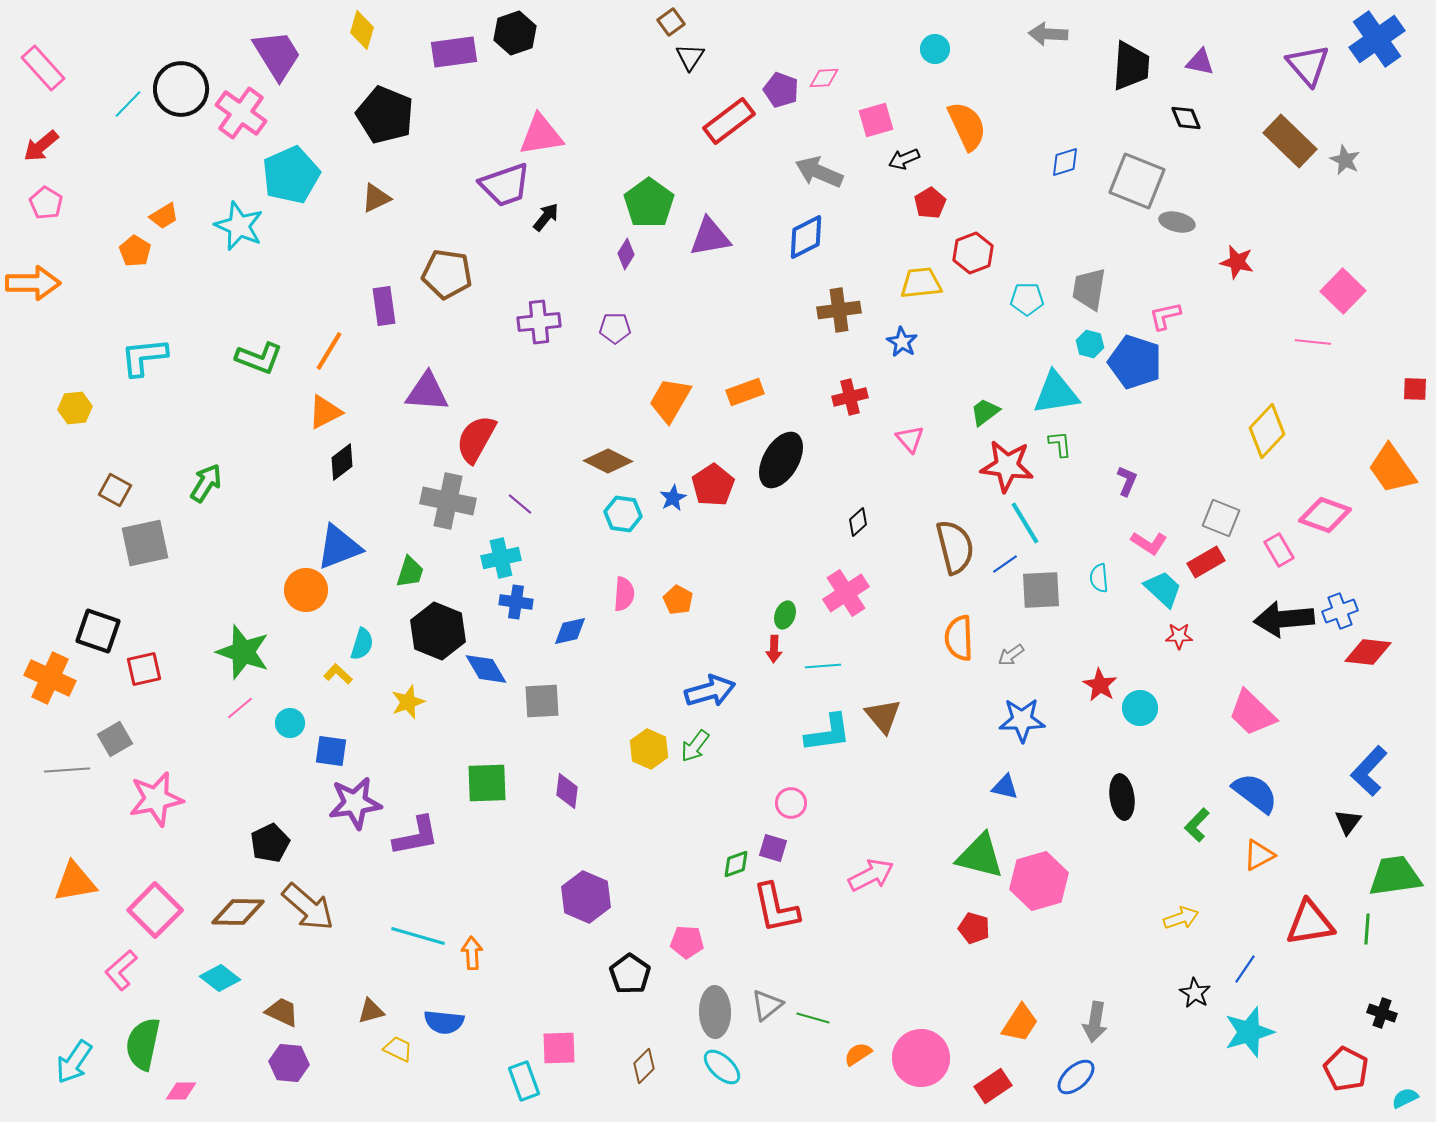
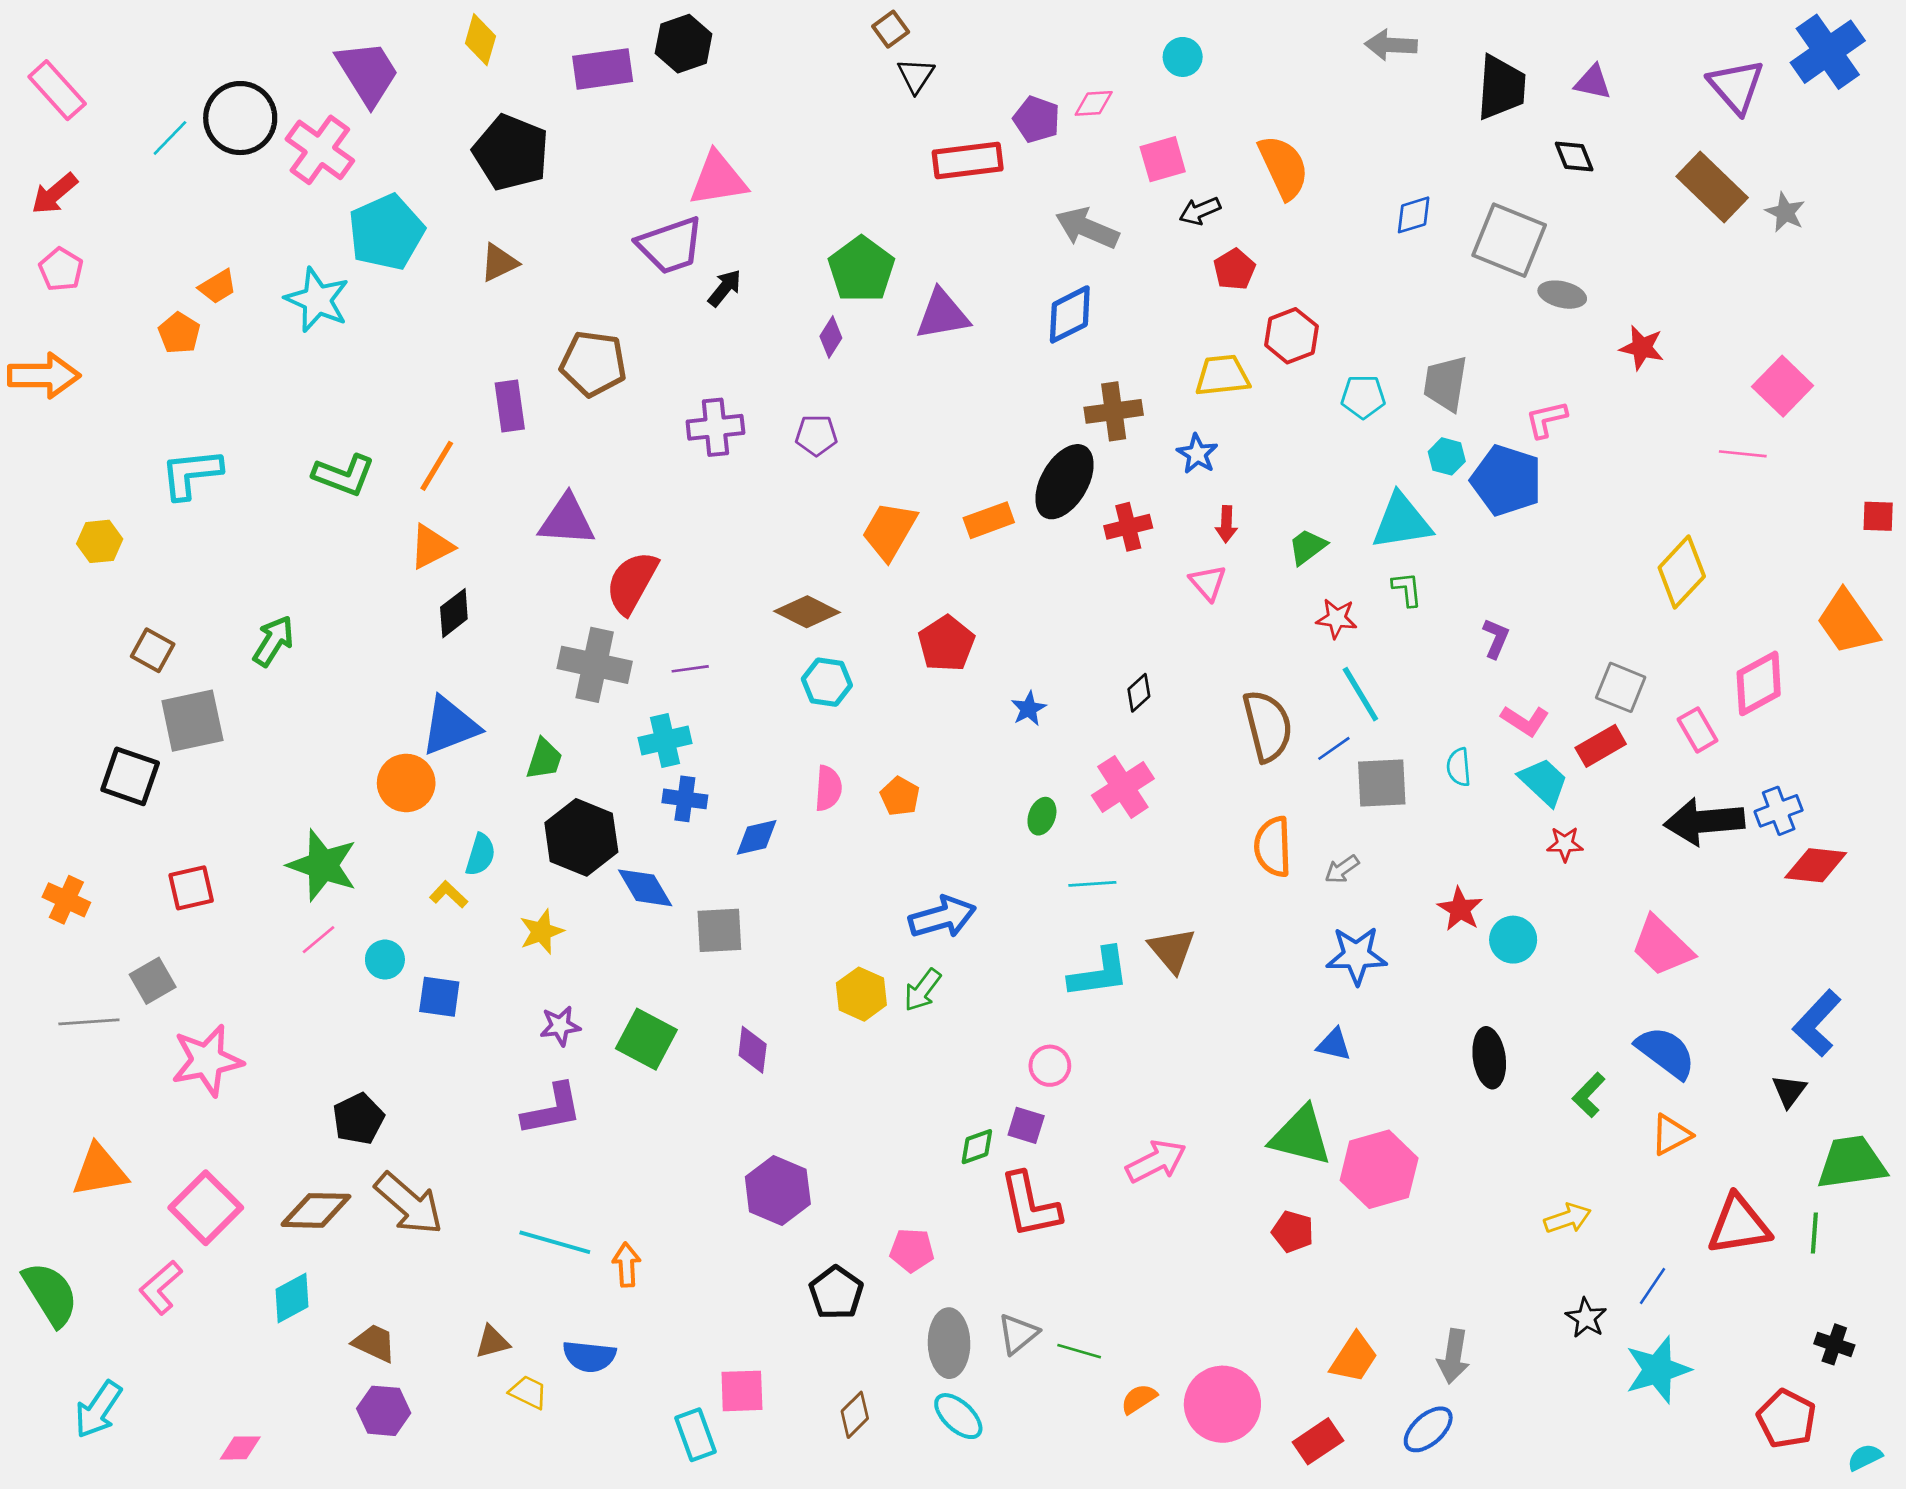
cyan circle: (935, 49) -> (1183, 57), moved
red rectangle: (729, 121) -> (968, 160), turned 30
black ellipse: (781, 460) -> (1064, 482), moved
red star: (1007, 466) -> (1337, 618), size x0.6
blue star: (673, 498) -> (1029, 709), moved
purple line: (520, 504) -> (690, 669), turned -48
pink diamond: (1325, 515) -> (1759, 683), turned -48
black square: (98, 631) -> (130, 776), moved
red arrow: (774, 649) -> (1226, 524), moved
orange cross: (50, 678) -> (66, 900), size x0.7
green square: (487, 783) -> (646, 1039), turned 30
purple star: (355, 803) -> (560, 1026), moved, size x0.6
cyan diamond: (220, 978) -> (292, 1298), turned -66
green semicircle: (143, 1044) -> (50, 1294), moved, turned 136

